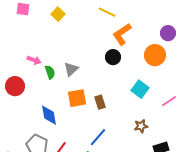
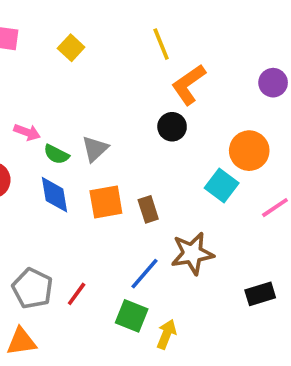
yellow line: (107, 12) -> (161, 44), turned 42
orange circle: (155, 55) -> (249, 151), moved
green semicircle: (50, 72) -> (56, 154), turned 136
blue diamond: (49, 115) -> (55, 195), moved
brown star: (141, 126) -> (192, 253), moved, size x1.6

